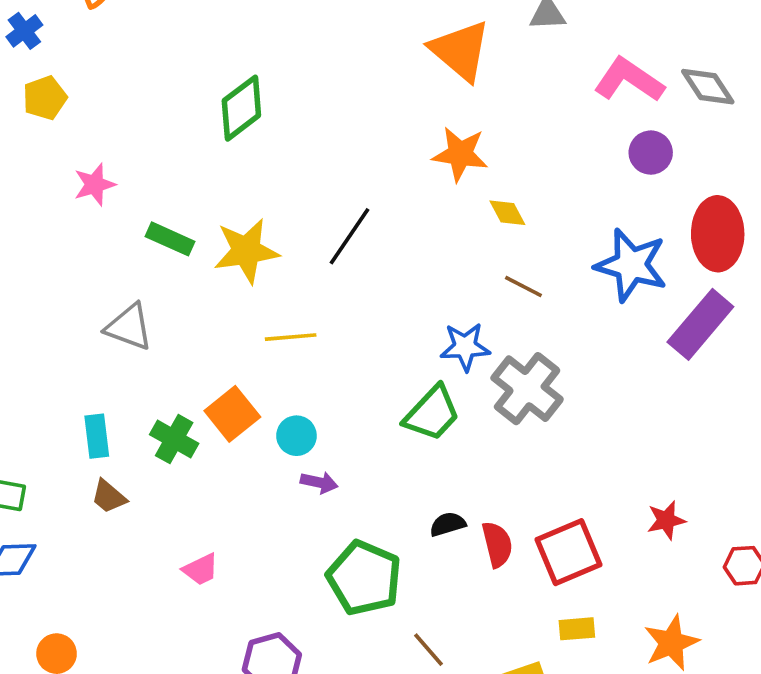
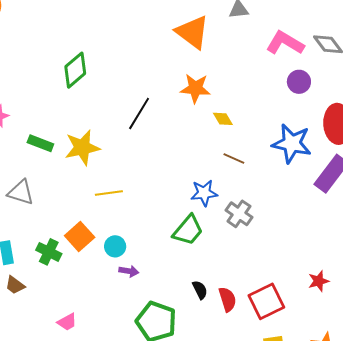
black line: (350, 236) -> (139, 113), moved
gray cross: (527, 389) -> (239, 214), size x0.7
black semicircle: (448, 524) -> (200, 290), turned 84

